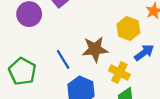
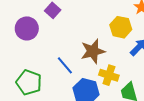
yellow cross: (119, 73) -> (109, 75), moved

